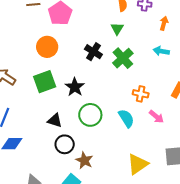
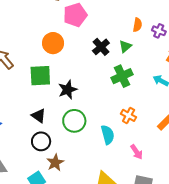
black cross: (93, 52) -> (101, 47), moved
pink arrow: (156, 117) -> (137, 152), moved

